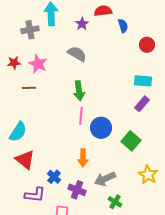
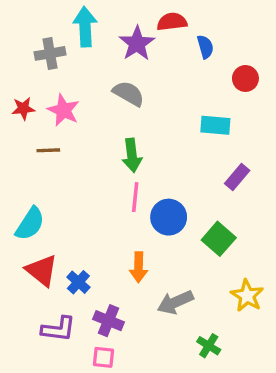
purple star: (82, 24) -> (137, 43), size x1.5
cyan rectangle: (143, 81) -> (215, 125), moved
blue cross: (54, 177) -> (78, 282), moved
purple cross: (77, 190) -> (108, 321), moved
green cross: (115, 202) -> (209, 346), moved

